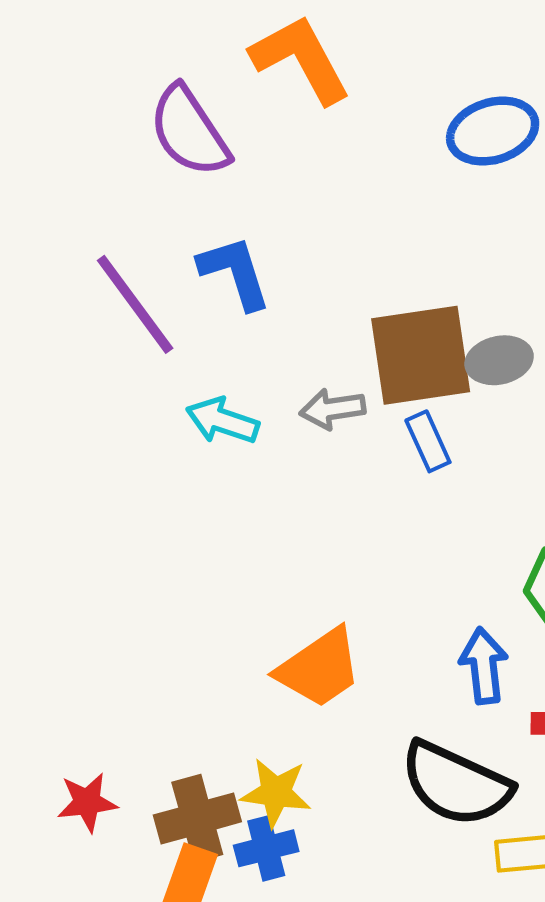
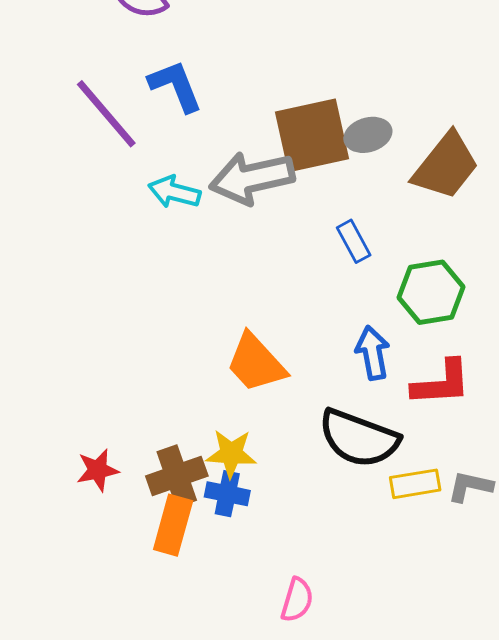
gray arrow: (333, 409) -> (252, 178), size x1.8
blue rectangle: (428, 441) -> (354, 241), moved
orange trapezoid: (319, 668) -> (256, 363), turned 86
blue cross: (266, 848) -> (227, 494), turned 30

